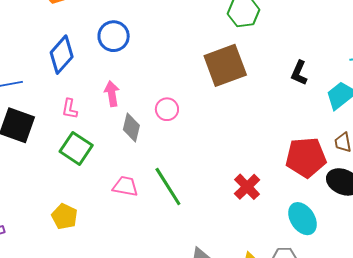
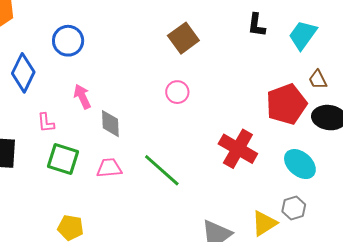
brown square: (225, 65) -> (183, 38), size x0.7
pink circle: (167, 109) -> (177, 92), moved
pink trapezoid: (125, 186) -> (109, 168), moved
red cross: (247, 187) -> (238, 149), size x1.4

